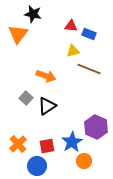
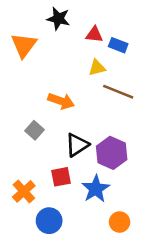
black star: (33, 14) -> (58, 19), moved
black triangle: (47, 106) -> (77, 145), moved
purple hexagon: (96, 127) -> (112, 153), moved
red square: (47, 146) -> (61, 177), moved
orange circle: (84, 161) -> (120, 222), moved

